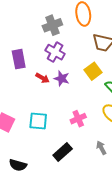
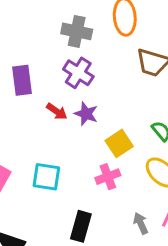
gray cross: (52, 25) -> (77, 31), turned 30
yellow square: (93, 71) -> (119, 143), moved
black rectangle: (63, 152) -> (81, 226), turned -36

